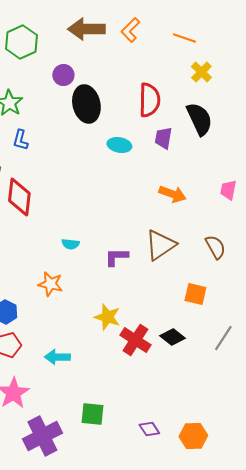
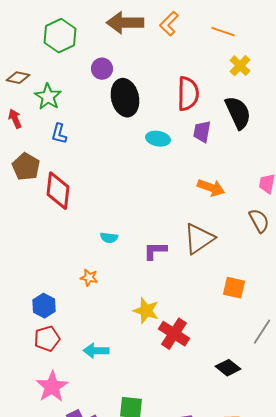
brown semicircle: (215, 247) -> (259, 221), moved
orange star: (50, 284) -> (89, 278), size x0.7
black diamond: (172, 337) -> (228, 368), moved

